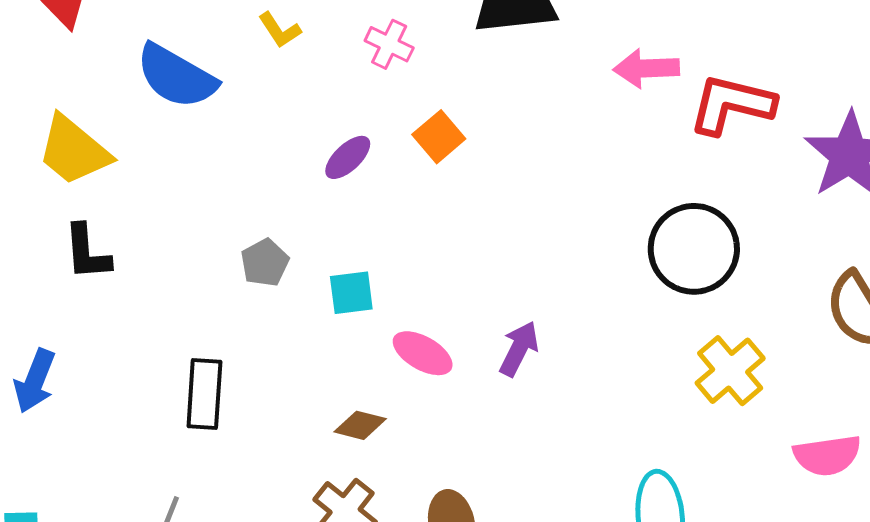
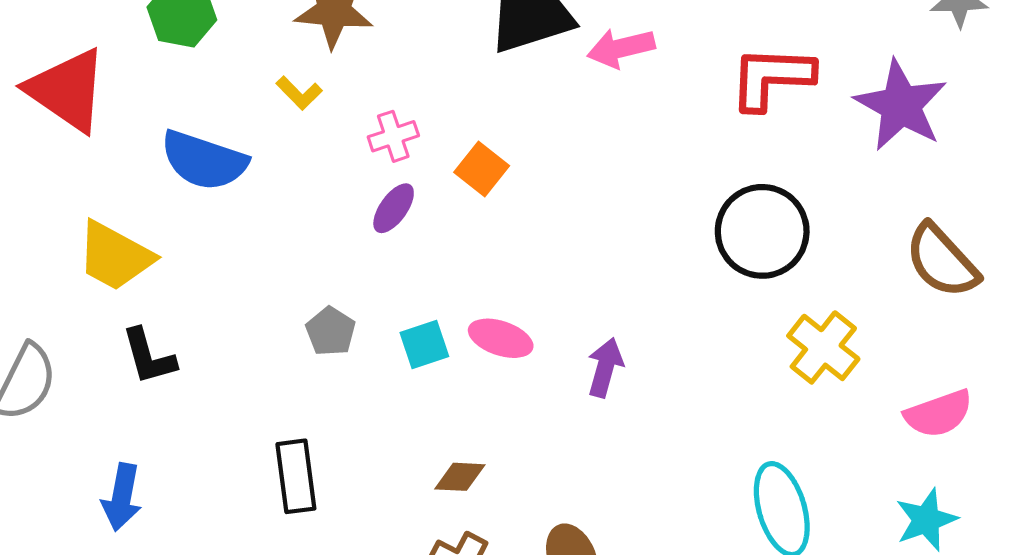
pink cross: (389, 44) -> (393, 136), moved, turned -33
pink arrow: (646, 68) -> (621, 48), moved
pink ellipse: (423, 353) -> (501, 338), moved

